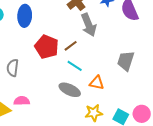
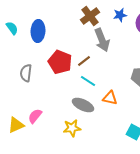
gray semicircle: (13, 68) -> (26, 73), moved
pink semicircle: (22, 101) -> (35, 116), turned -49
yellow star: (94, 113) -> (72, 128), moved

